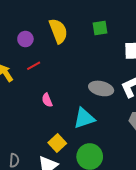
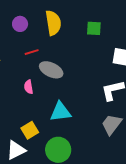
red line: (34, 66) -> (32, 52), moved
gray ellipse: (101, 88) -> (51, 70), moved

